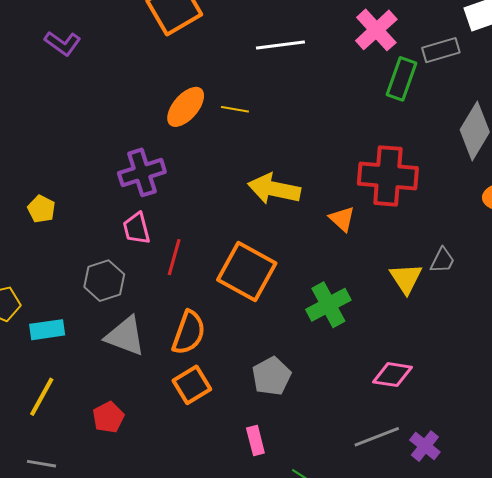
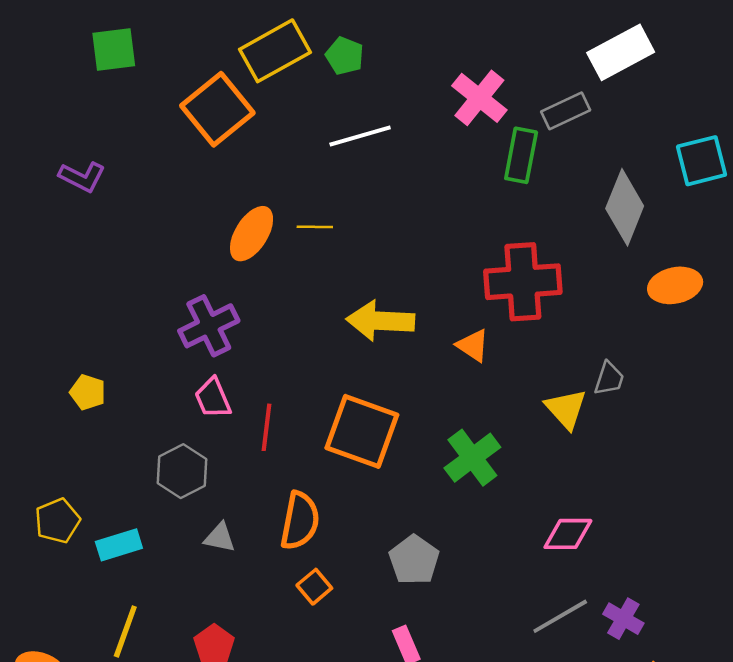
gray triangle: (125, 336) -> (220, 538), size x0.6
orange square: (192, 385) -> (314, 587), size x0.7

